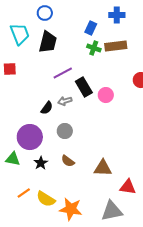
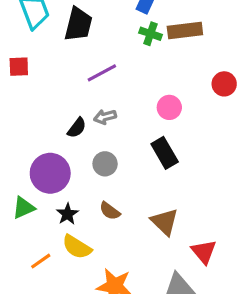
black rectangle: (84, 87) -> (165, 153), moved
green triangle: (13, 159) -> (24, 208), turned -35
brown triangle: (103, 168) -> (165, 222), turned 42
red triangle: (128, 187) -> (204, 252), turned 42
yellow semicircle: (46, 199) -> (77, 247), moved

